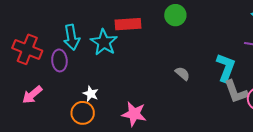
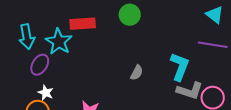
purple ellipse: (59, 60) -> (40, 65), moved, turned 35
gray semicircle: (182, 74) -> (137, 73), turned 77
gray L-shape: (236, 92) -> (190, 91), turned -52

